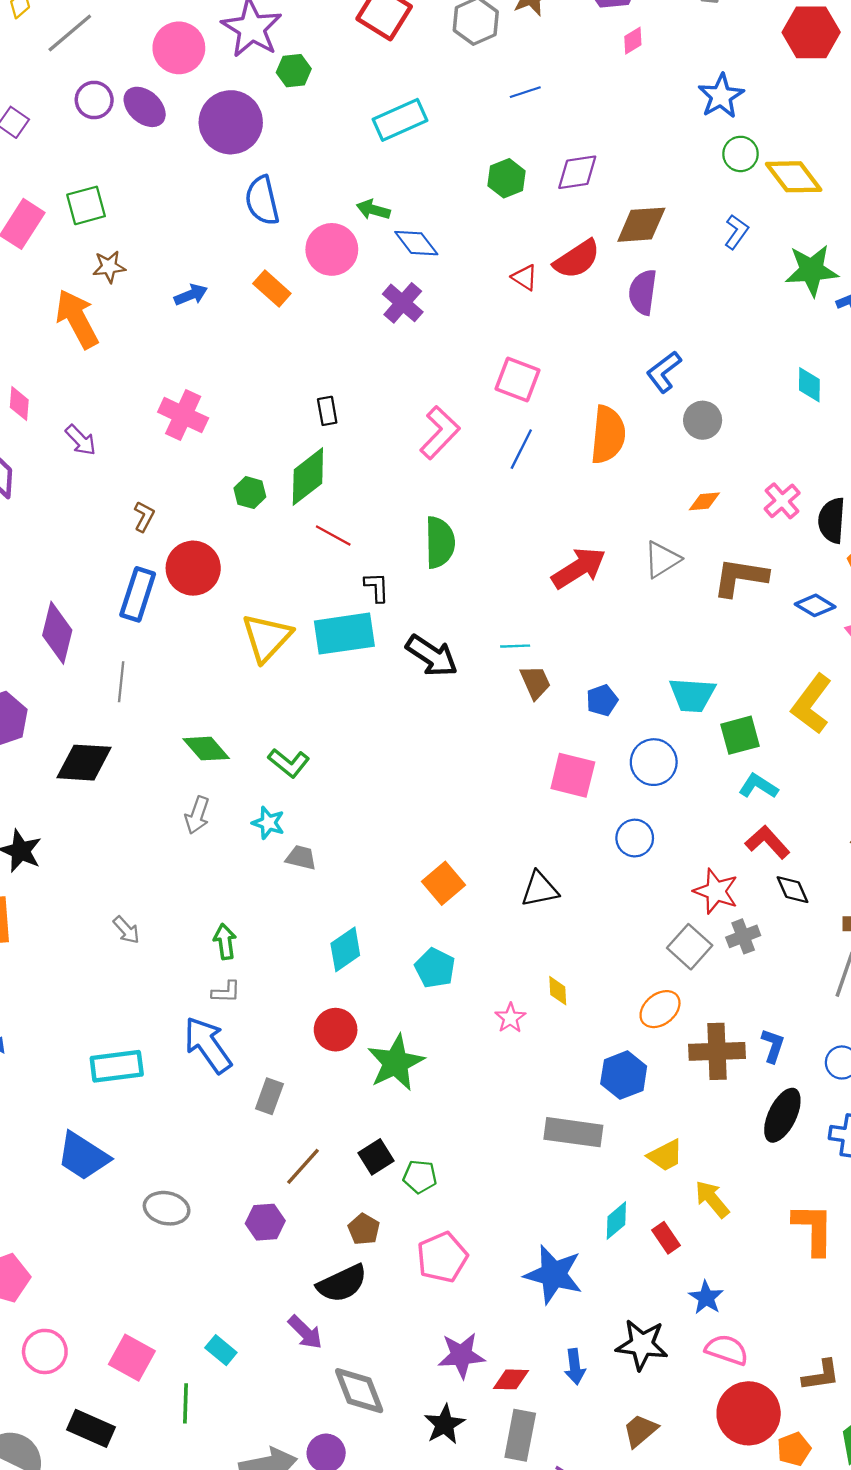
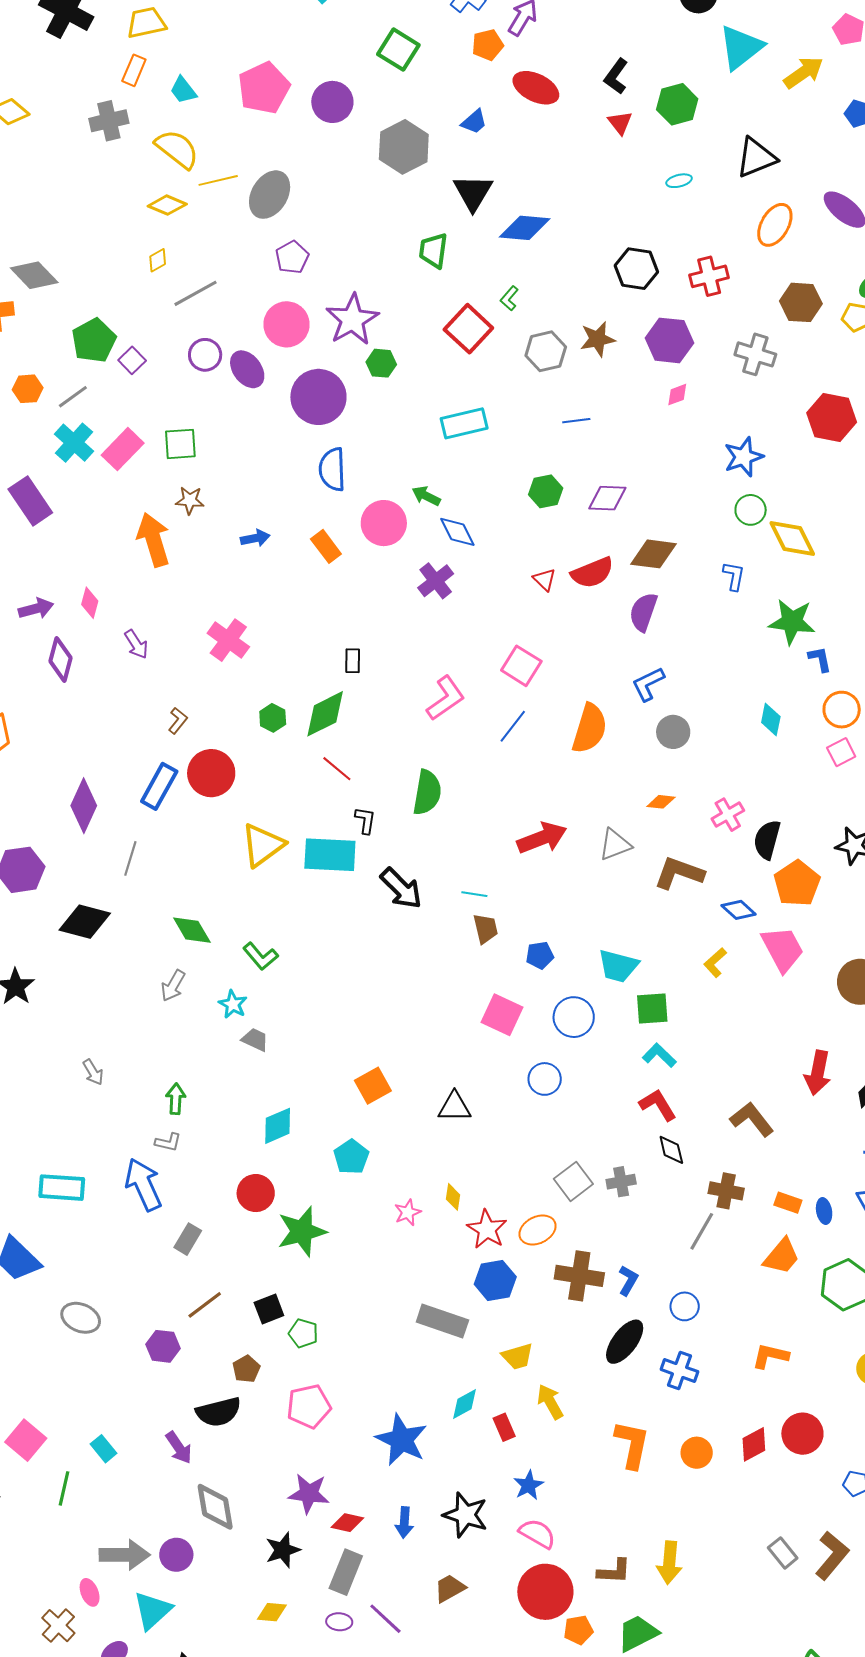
blue L-shape: (736, 232) -> (734, 576), turned -36
yellow L-shape: (812, 704) -> (715, 963), moved, size x0.6
red star: (716, 891) -> (487, 1229), moved

